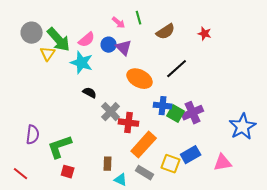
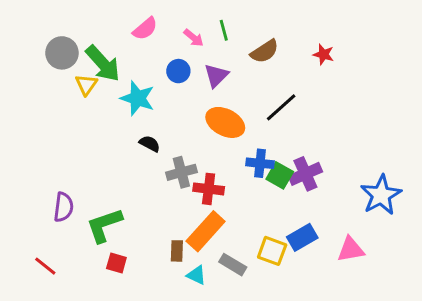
pink semicircle: (87, 40) -> (145, 29), moved
purple triangle: (124, 48) -> (216, 76), moved, turned 30
gray cross: (111, 112) -> (181, 172), turned 30
orange rectangle: (144, 145) -> (206, 231), moved

